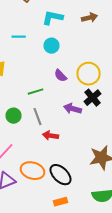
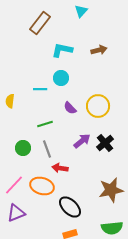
cyan line: (18, 37) -> (40, 89), moved
black cross: (92, 98) -> (105, 143), moved
purple arrow: (72, 109) -> (82, 141), turned 126
orange ellipse: (32, 171) -> (42, 186), moved

